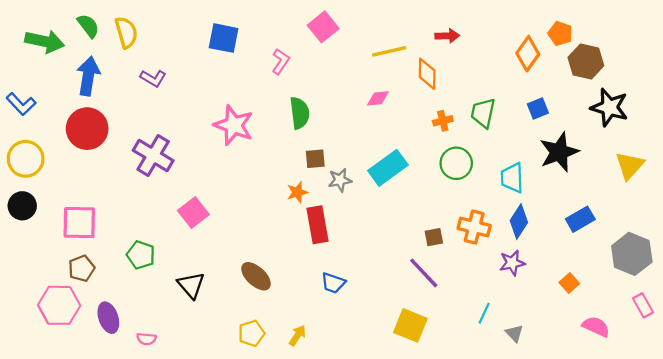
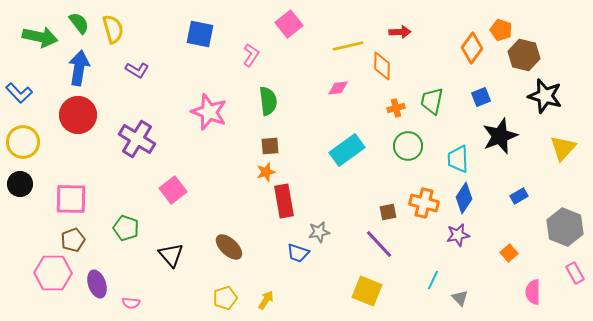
brown square: (315, 159) -> (270, 146), moved
gray star: (340, 180) -> (319, 232), moved
blue rectangle: (580, 219) -> (519, 196), size x0.7
pink semicircle: (596, 327) -> (533, 292), turned -115

